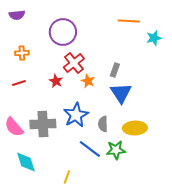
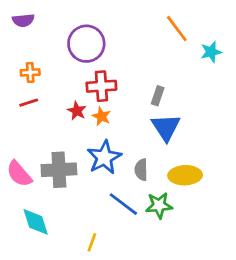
orange line: (129, 21) -> (177, 29), turned 50
red cross: (74, 63) -> (101, 86), turned 35
orange star: (88, 81) -> (101, 116), moved
red line: (19, 83) -> (29, 103), moved

